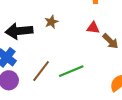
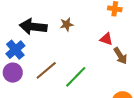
green line: (71, 71) -> (76, 77), turned -35

